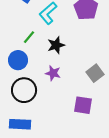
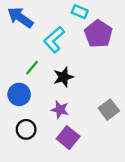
black circle: (24, 90) -> (26, 129), size x0.7
purple square: (83, 105) -> (68, 138), moved, turned 30

